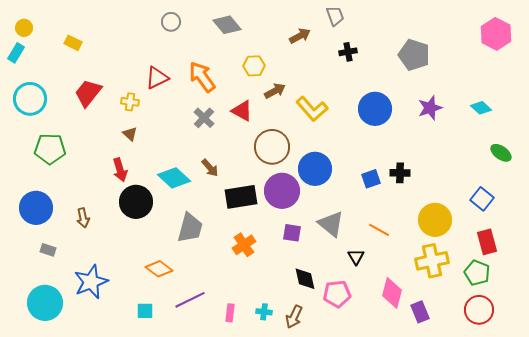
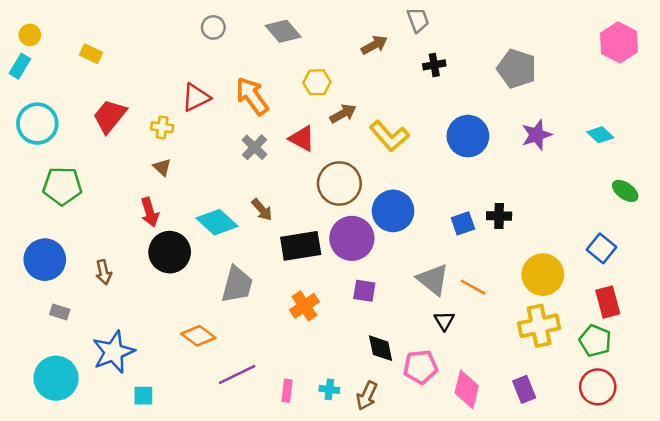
gray triangle: (331, 224) -> (433, 280), moved
pink diamond: (392, 293) -> (467, 389), moved
cyan square: (145, 311) -> (143, 396), moved

